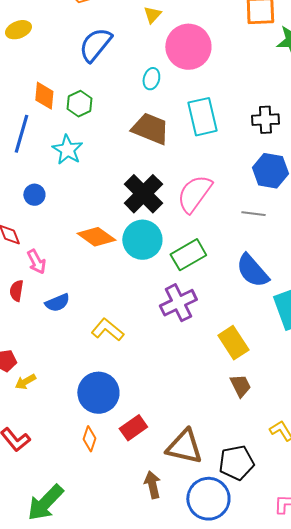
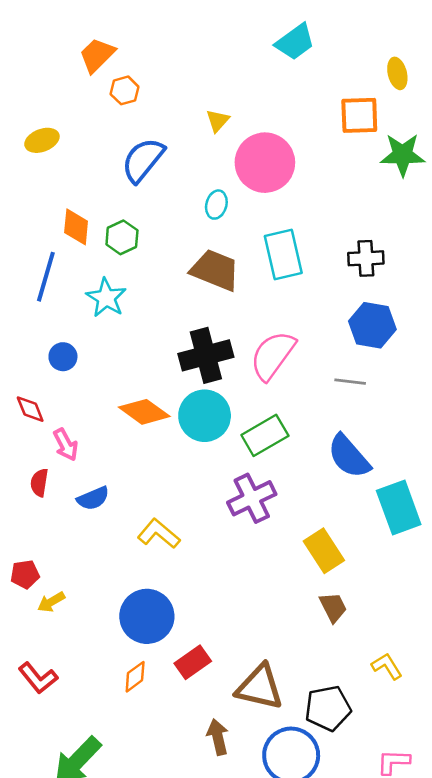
black cross: (143, 194) -> (206, 355), turned 30
orange diamond: (89, 439) -> (135, 677), turned 35

